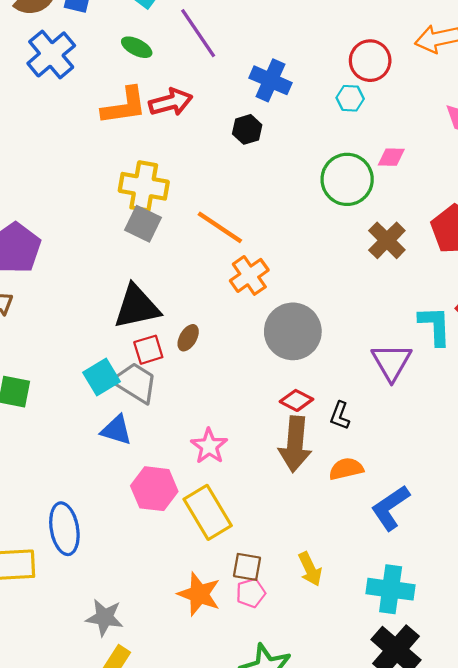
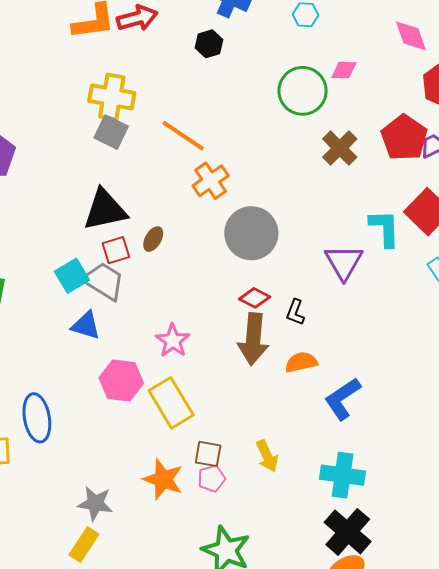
gray star: (105, 618) -> (95, 503), moved

